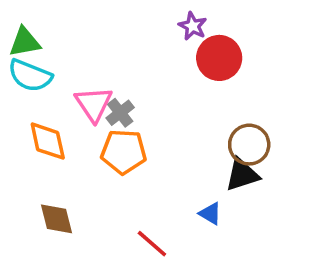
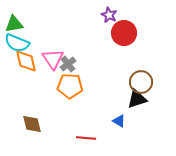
orange diamond: (48, 141) -> (26, 61), moved
red line: (152, 244) -> (86, 138), turned -36

